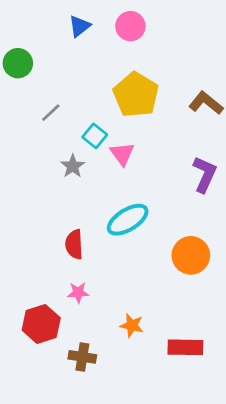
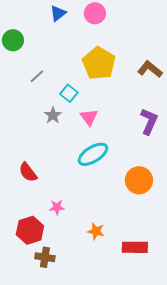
pink triangle: (122, 154) -> (89, 117), moved
red semicircle: (74, 244) -> (28, 172), moved, turned -35
brown cross: (82, 357) -> (45, 257), moved

